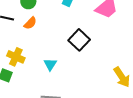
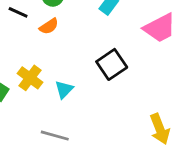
yellow cross: (16, 57) -> (30, 78), moved

